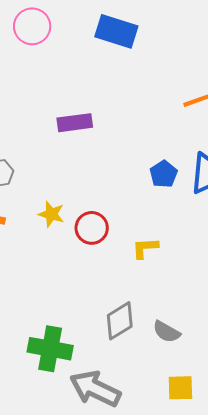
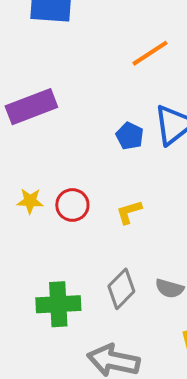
purple rectangle: (75, 123) -> (31, 107), size x1.4
green cross: (50, 349) -> (58, 304), moved

